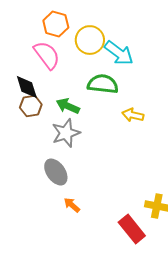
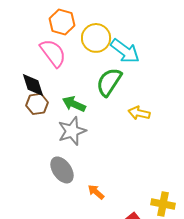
green semicircle: (103, 84) -> (109, 82), turned -64
orange arrow: (72, 205) -> (96, 192), moved

